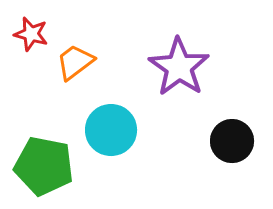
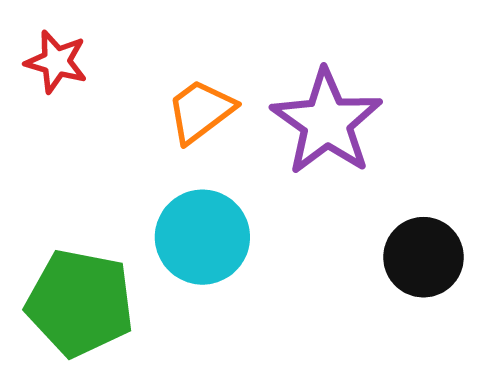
orange trapezoid: (75, 62) -> (201, 111), moved

